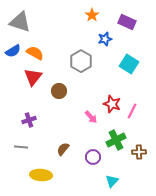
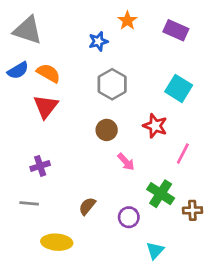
blue star: (105, 39) -> (98, 41), moved
brown circle: (59, 91) -> (107, 130), moved
red star: (112, 104) -> (155, 126), moved
green cross: (116, 140) -> (161, 194), turned -30

